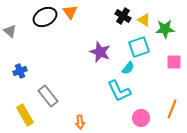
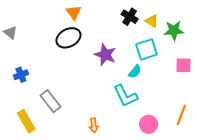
black ellipse: (45, 17) -> (68, 38), moved
orange arrow: (80, 122) -> (94, 125), moved

